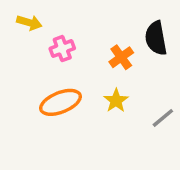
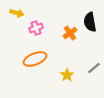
yellow star: (116, 101) -> (67, 75), moved

